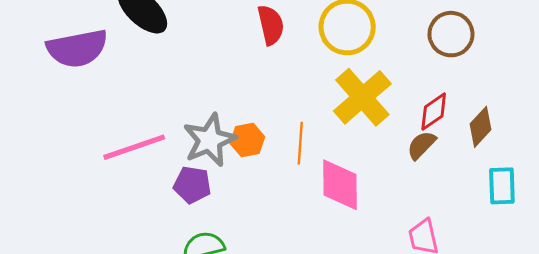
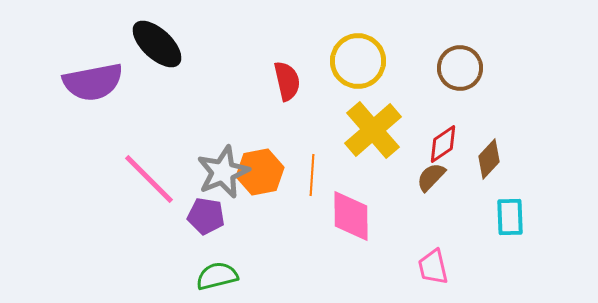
red semicircle: (271, 25) -> (287, 81), moved
orange hexagon: (247, 140) -> (260, 172), size x1.4
pink line: (134, 147) -> (149, 179), turned 64

